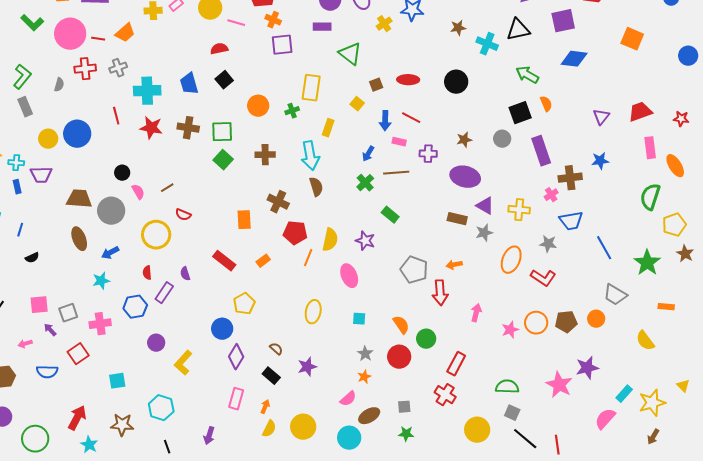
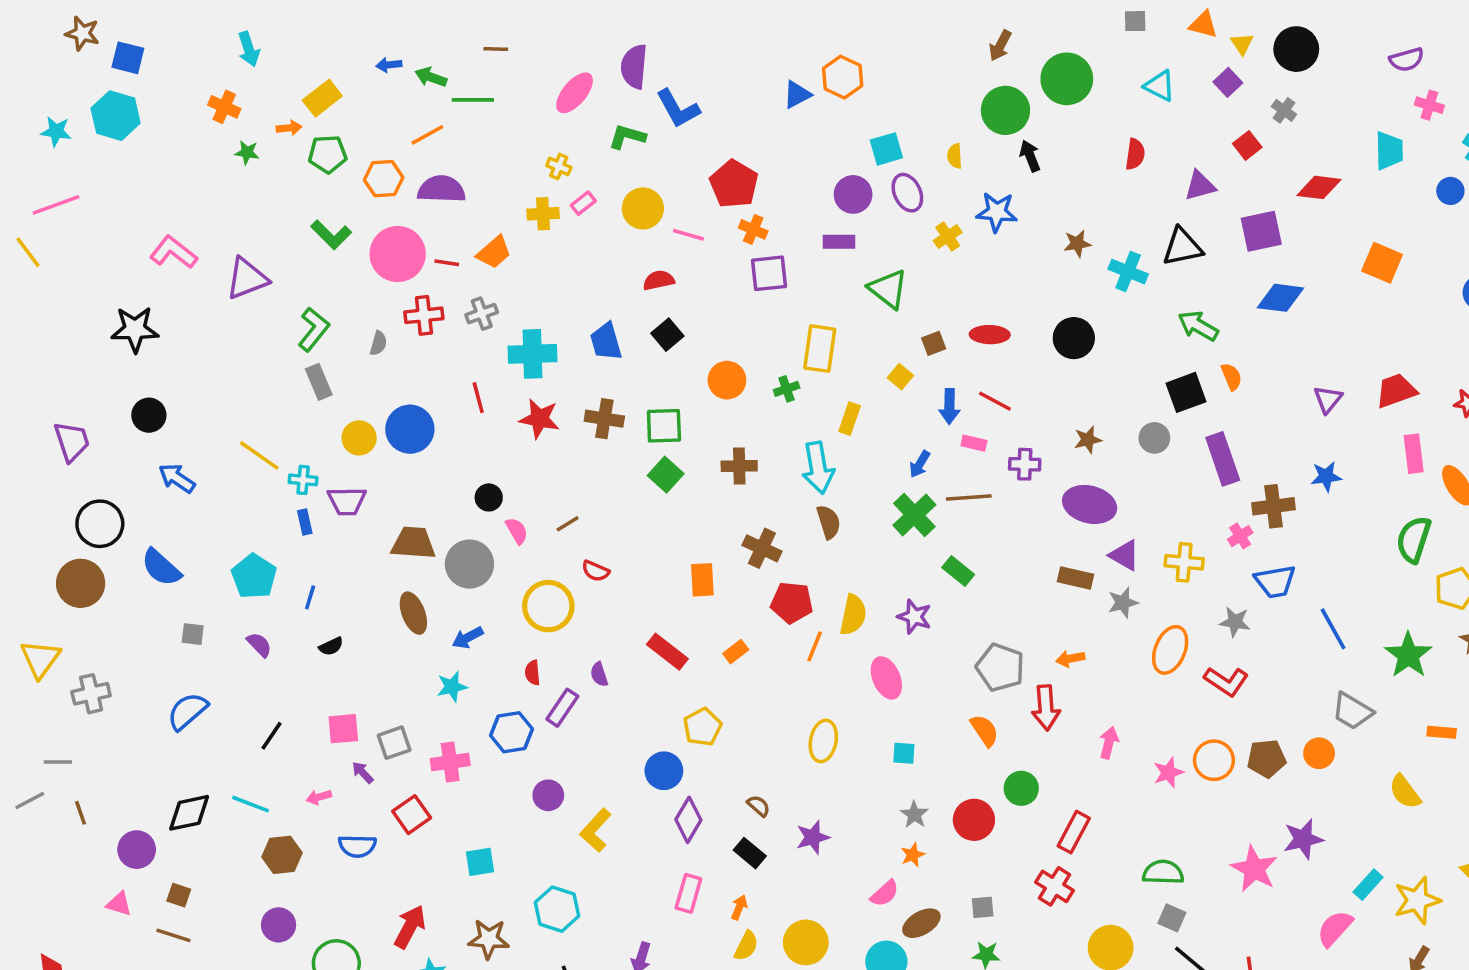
green cross: (365, 183) -> (914, 515), size x1.4
orange semicircle: (401, 325) -> (984, 730), moved

